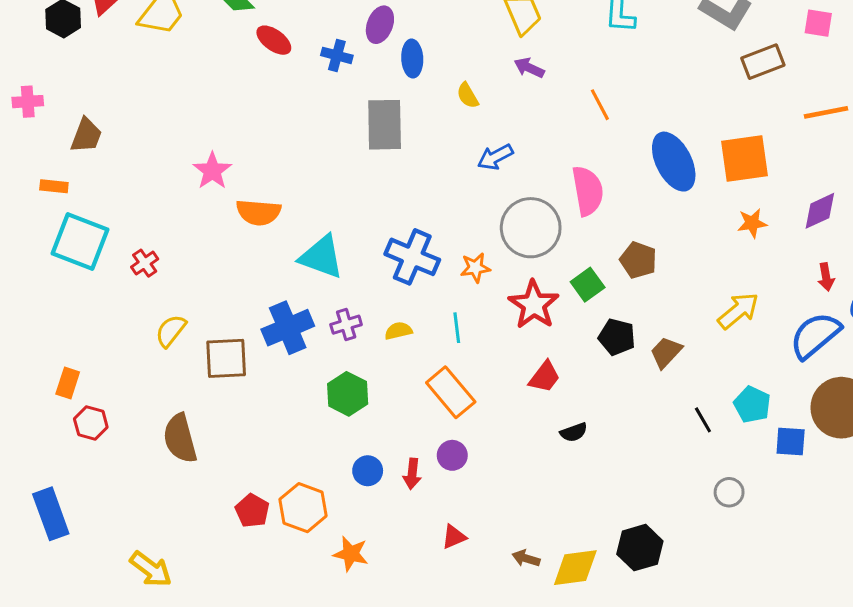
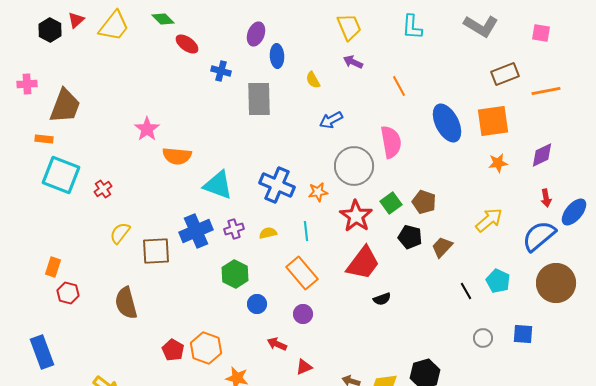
blue cross: (337, 55) -> (221, 71), moved
brown rectangle: (763, 62) -> (505, 74), moved
brown trapezoid: (86, 135) -> (65, 106), size x1.5
brown pentagon: (638, 260) -> (424, 202), moved
red trapezoid: (545, 377) -> (363, 263), size x1.6
blue square: (791, 441) -> (523, 334), moved
blue circle: (368, 471) -> (257, 304), moved
red arrow: (412, 474) -> (277, 344), moved, turned 108

